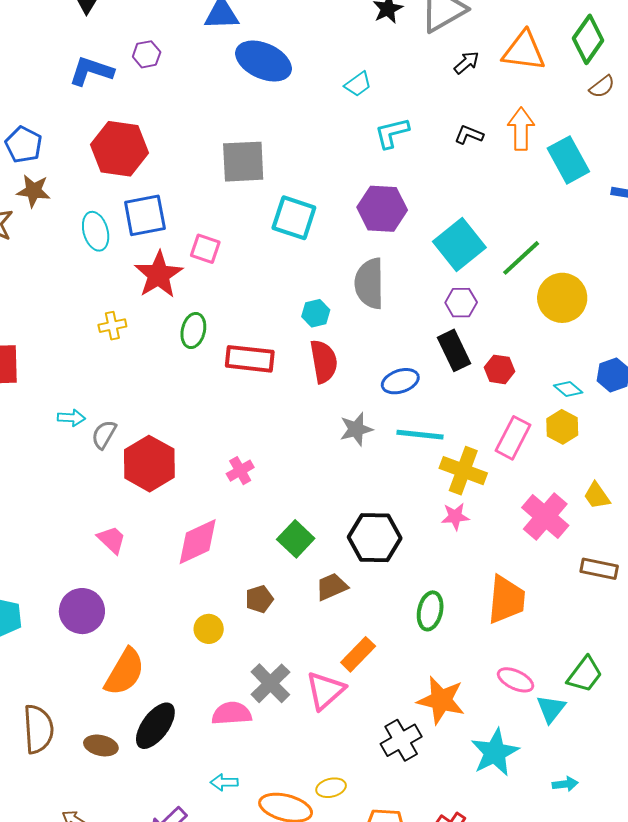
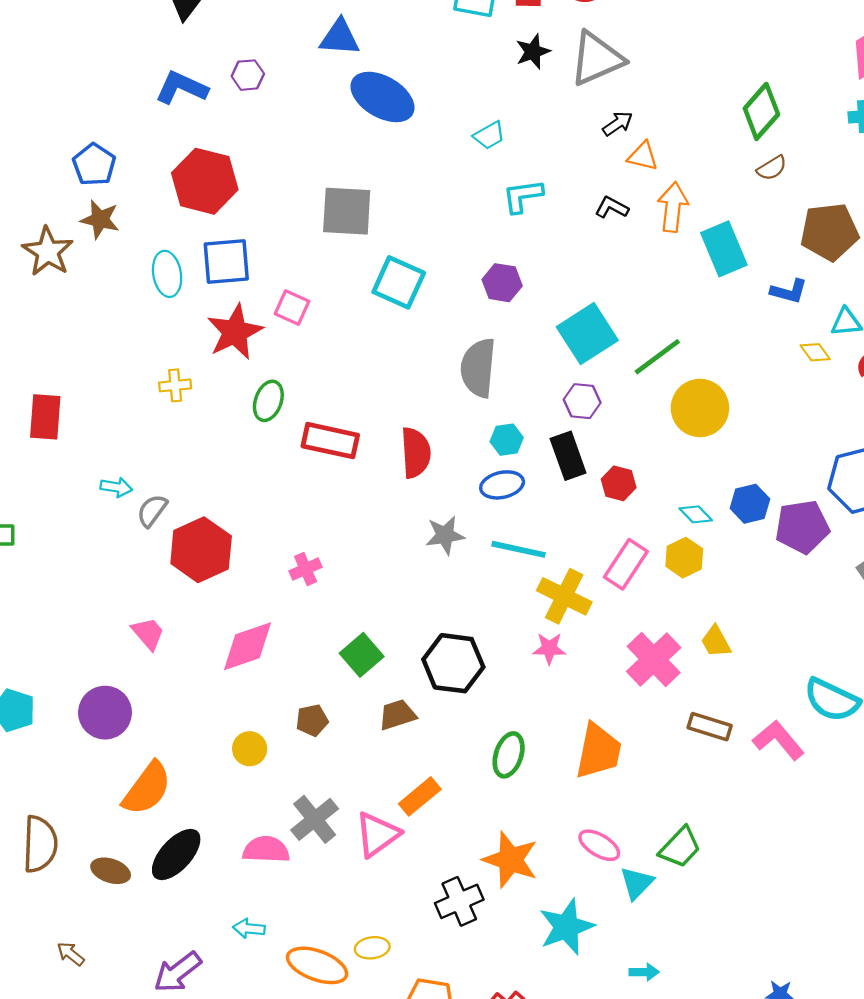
orange triangle: (524, 51) -> (643, 156), moved, size x0.6
purple hexagon: (382, 209) -> (502, 283), size x0.7
cyan hexagon: (316, 313) -> (507, 440), moved

